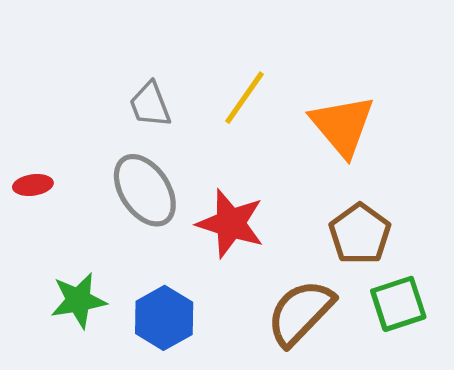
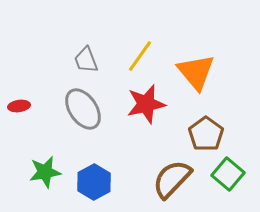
red star: (230, 223) -> (146, 104), moved, turned -30
green square: (398, 304) -> (228, 174), turned -32

